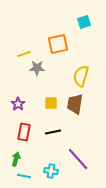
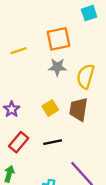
gray star: (37, 68) -> (57, 67), moved
yellow square: (51, 103) -> (50, 108), turned -32
red rectangle: (24, 132) -> (19, 142), turned 30

